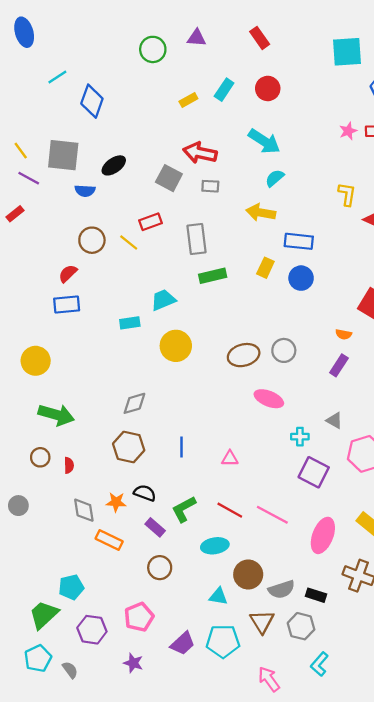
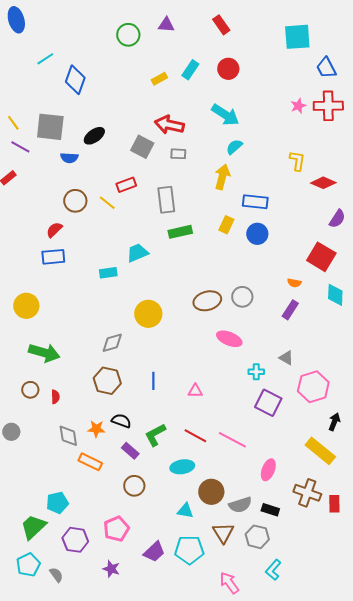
yellow arrow: (261, 213) -> (222, 177), turned 95
yellow circle: (176, 346) -> (148, 314), moved
pink ellipse: (323, 535) -> (268, 470), moved, size x0.7

